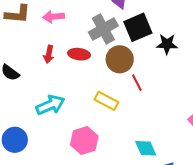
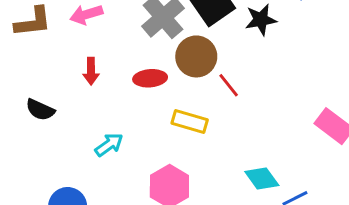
red ellipse: (79, 54) -> (150, 78), moved
cyan arrow: (50, 105) -> (109, 145), size x0.7

